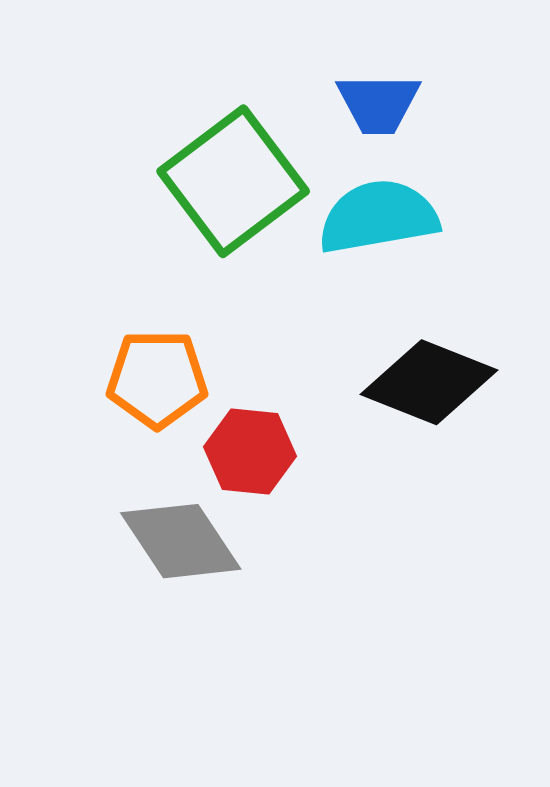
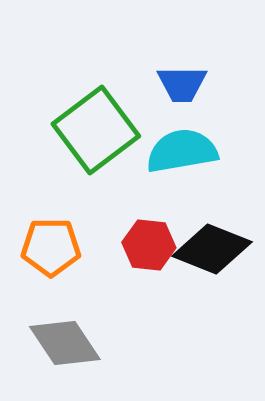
red hexagon: (250, 452) -> (149, 245), moved

